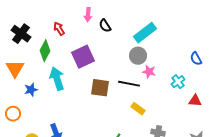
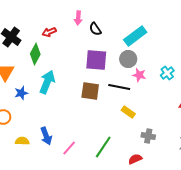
red arrow: (59, 29) -> (49, 32), turned -80
purple square: (83, 57) -> (96, 60), moved, turned 30
cyan arrow: (57, 79) -> (47, 82), turned 40
cyan cross: (178, 82) -> (167, 73), moved

